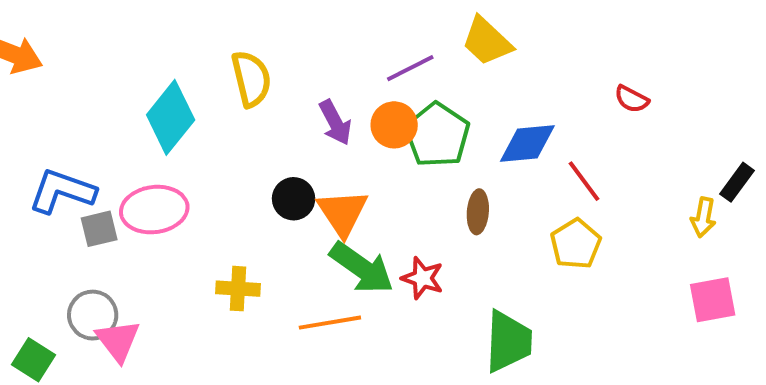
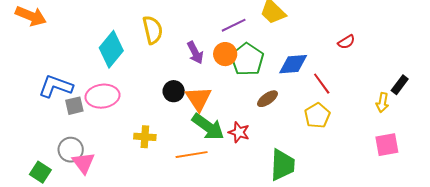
red semicircle: (632, 99) -> (346, 42), turned -60
brown ellipse: (478, 212) -> (267, 99), turned 50

